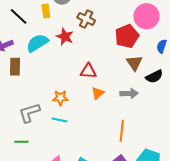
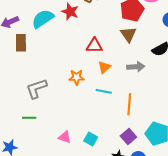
brown triangle: (134, 63) -> (128, 34), moved
orange star: (60, 98) -> (77, 77), moved
cyan line: (60, 120) -> (104, 91), moved

